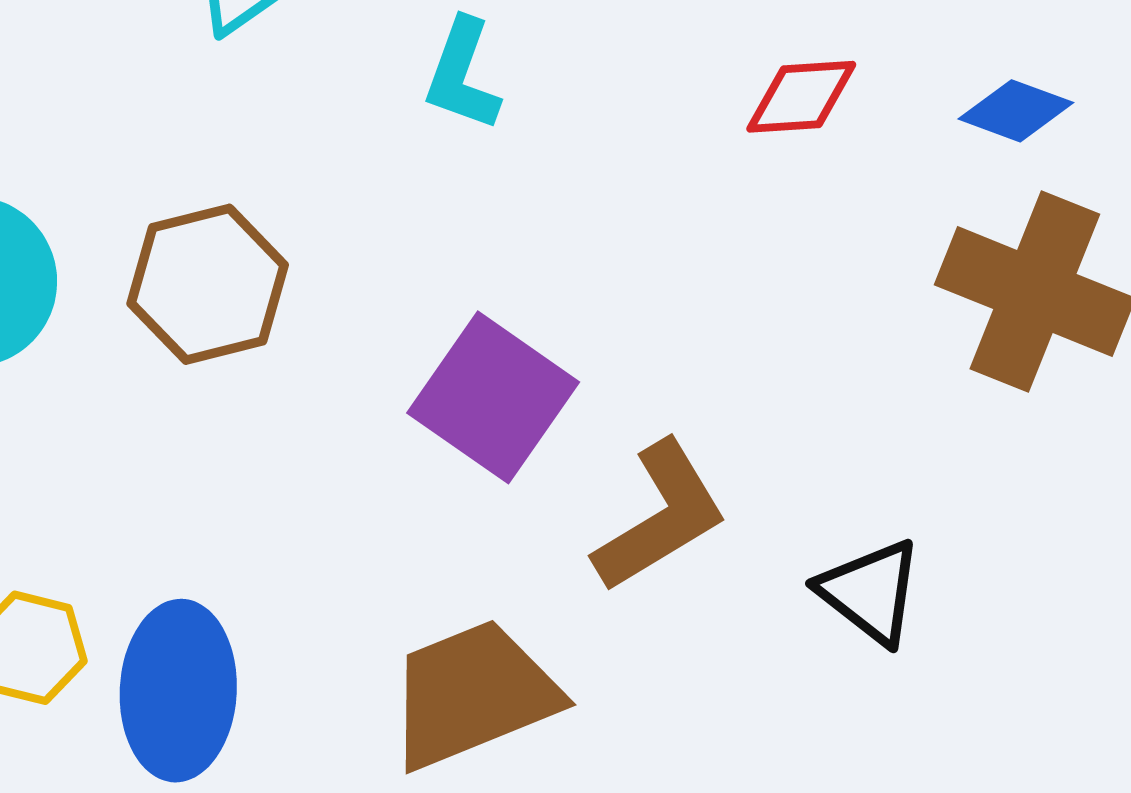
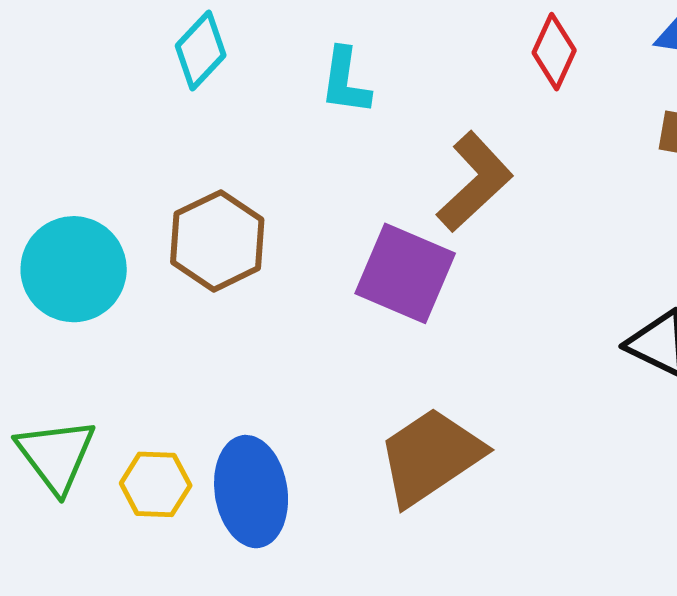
red diamond: (801, 97) -> (554, 52), turned -50
brown L-shape: (660, 517) -> (475, 182), moved

